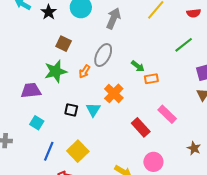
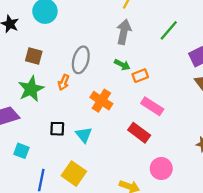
gray arrow: (113, 18) -> (124, 32), moved
cyan triangle: (93, 110) -> (84, 135), moved
pink rectangle: (167, 114) -> (152, 106), moved

